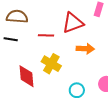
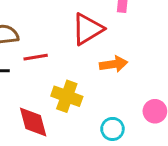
red line: (46, 35) -> (36, 57), moved

